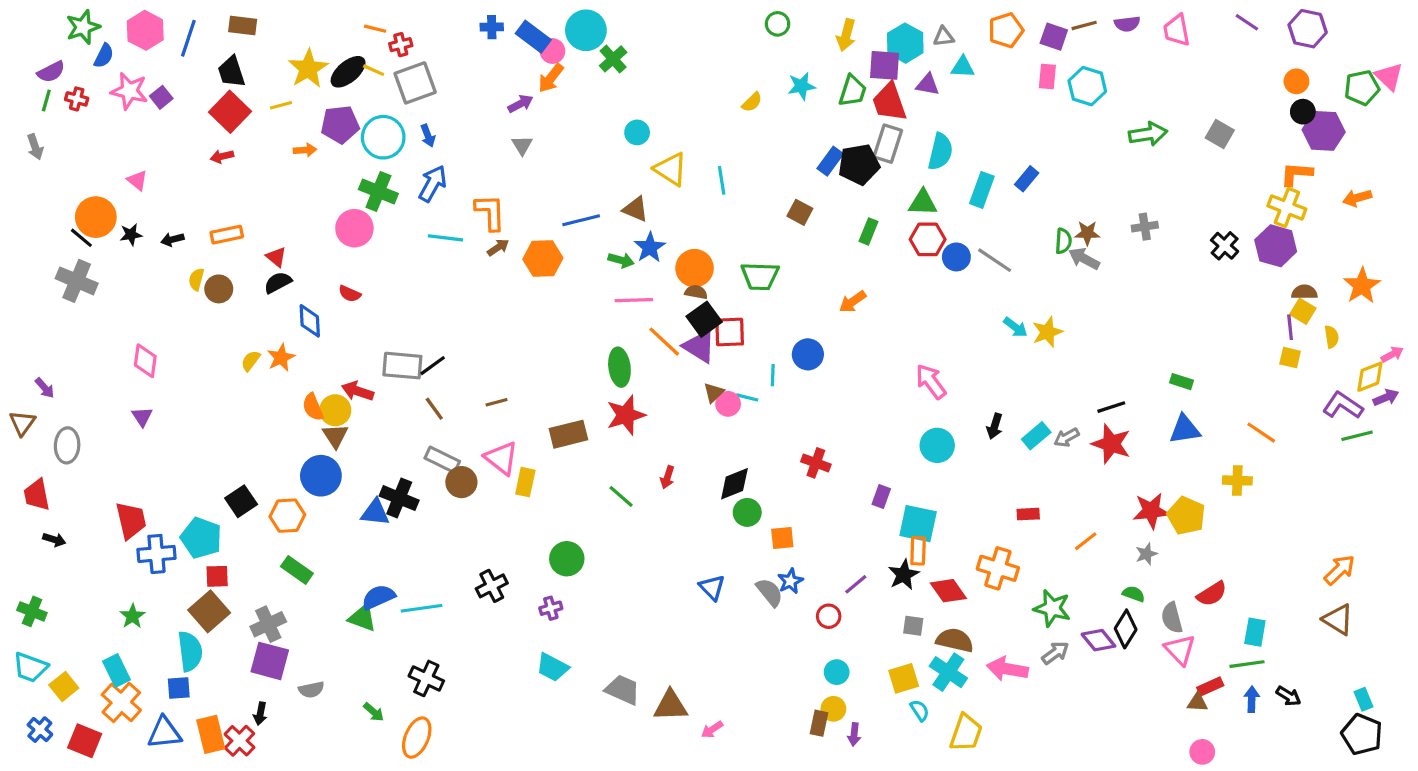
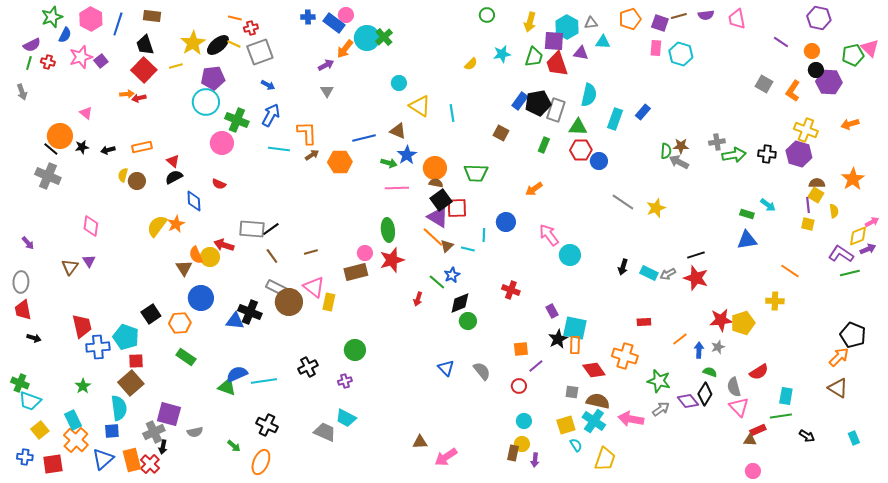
purple line: (1247, 22) -> (781, 42), moved
cyan circle: (586, 30) -> (367, 38), moved
pink circle: (552, 51) -> (346, 15), moved
pink star: (129, 91) -> (81, 57), turned -30
green arrow: (1148, 134) -> (734, 155), moved
blue arrow: (428, 136) -> (268, 85), turned -40
cyan circle: (383, 137) -> (206, 102), moved
gray rectangle: (888, 144) -> (556, 110), moved
orange arrow: (305, 150) -> (127, 94), moved
orange L-shape: (1296, 174) -> (793, 91), moved, turned -60
black cross: (1225, 246) -> (767, 154), turned -36
gray line: (995, 260) -> (623, 202), moved
cyan arrow: (1015, 327) -> (768, 205), moved
orange line: (664, 342) -> (433, 237), moved
yellow semicircle: (251, 361) -> (157, 226), size x1.6
pink arrow: (931, 382) -> (549, 235), moved
green rectangle: (1181, 382) -> (747, 214), moved
pink circle: (728, 404) -> (365, 253), moved
brown triangle: (22, 423) -> (70, 267), moved
blue triangle: (1185, 429) -> (747, 240), moved
brown triangle: (335, 436) -> (184, 268), moved
cyan rectangle: (1036, 436) -> (649, 273), turned 66
gray ellipse: (67, 445) -> (21, 282), moved
cyan circle: (937, 445) -> (570, 255), moved
brown circle: (461, 482) -> (289, 302), size x1.4
green line: (621, 496) -> (437, 282), moved
purple rectangle: (881, 496) -> (552, 311), turned -48
yellow pentagon: (1186, 516) -> (743, 323), turned 30
orange square: (782, 538) -> (521, 349), moved
black star: (904, 575) -> (558, 339), moved
blue star: (790, 581) -> (452, 275), moved
gray cross: (268, 624) -> (154, 432), moved
cyan trapezoid: (30, 667) -> (30, 401), moved
gray trapezoid: (623, 690) -> (325, 432), moved
blue arrow: (1252, 699) -> (699, 350), moved
brown triangle: (671, 706) -> (420, 442), size x0.7
blue cross: (40, 730) -> (25, 457), turned -35
pink arrow: (712, 730) -> (446, 457), size x1.6
blue triangle: (164, 733) -> (103, 459), turned -35
black pentagon: (1362, 734) -> (853, 335), moved
red square: (85, 741) -> (53, 464), turned -30

